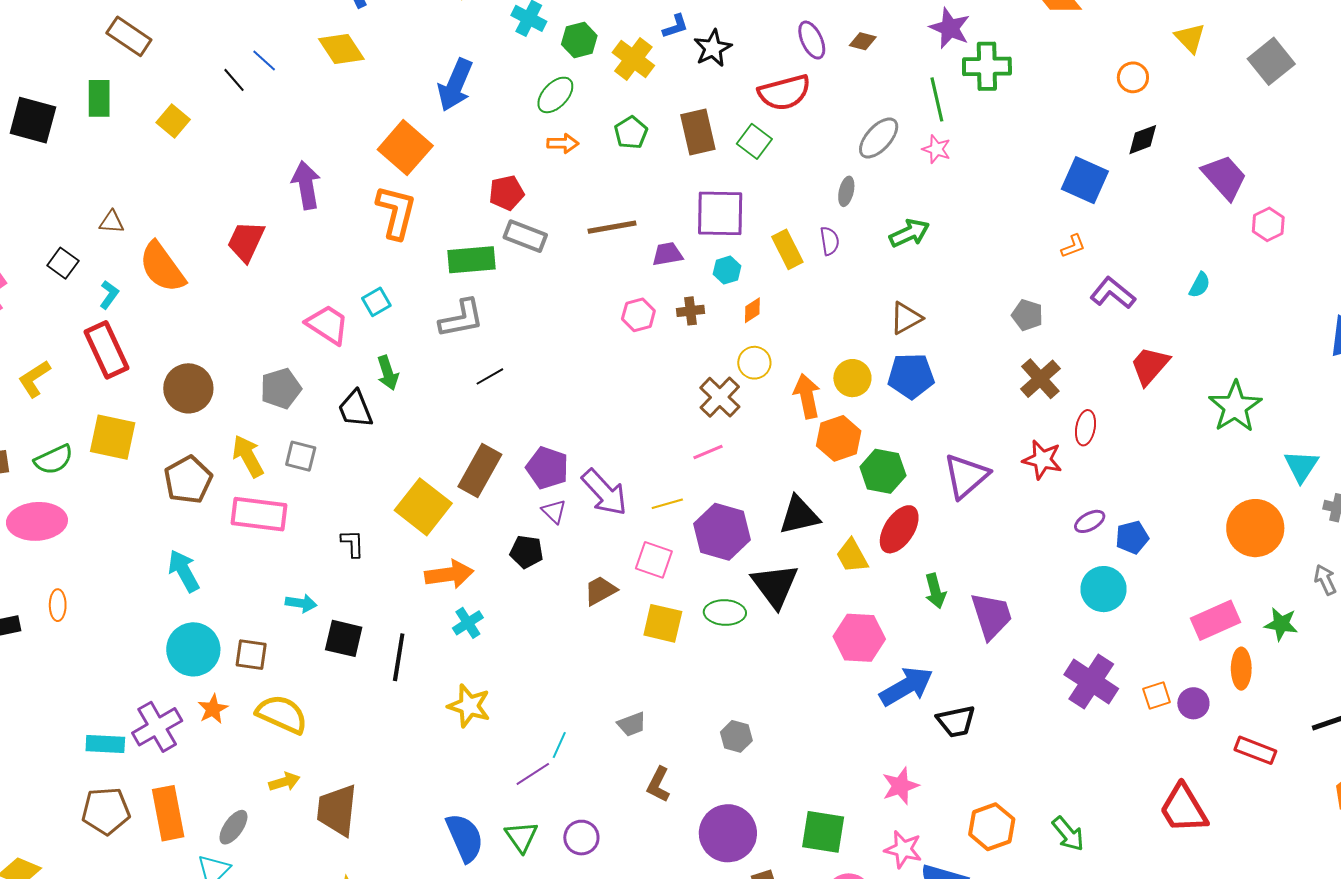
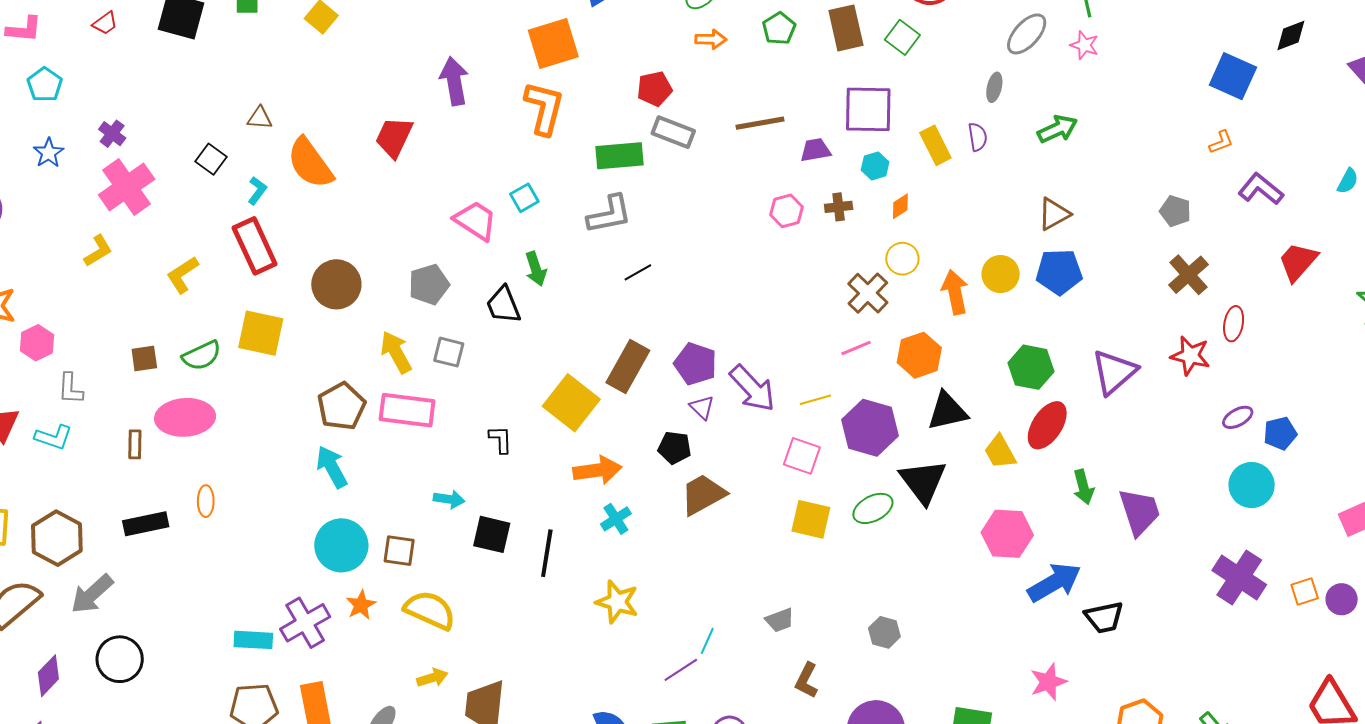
orange square: (405, 148) -> (553, 44), turned 32
orange hexagon: (839, 438) -> (919, 355), moved
brown pentagon: (188, 480) -> (341, 406), moved
brown trapezoid: (600, 591) -> (703, 494), moved, size x1.4
green ellipse: (725, 612) -> (873, 508), turned -30

